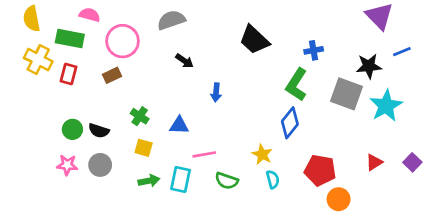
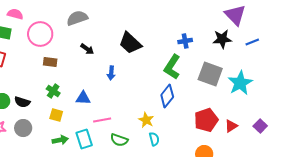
black trapezoid: (254, 40) -> (130, 43), moved
black star: (369, 66) -> (222, 39), moved
brown rectangle: (112, 75) -> (50, 62), moved, turned 32
red pentagon: (320, 170) -> (206, 120), moved, turned -30
cyan rectangle: (180, 179) -> (84, 139), turned -30

